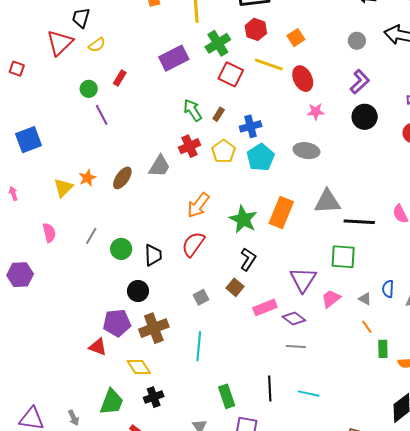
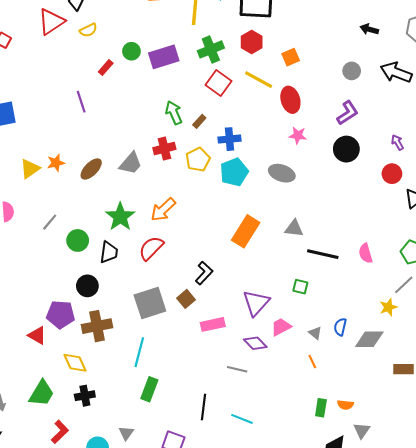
green circle: (89, 89) -> (131, 51), moved
gray triangle: (327, 202) -> (294, 228), size x0.7
green star: (243, 219) -> (120, 217), moved
green square: (343, 257) -> (300, 287), size x0.6
gray square: (201, 297) -> (150, 303), size x2.0
purple diamond: (294, 319) -> (255, 343), moved
green rectangle: (383, 349) -> (321, 408), moved
green rectangle: (227, 396) -> (149, 389), moved, turned 30

